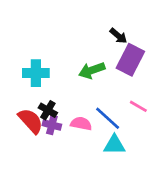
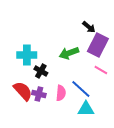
pink line: (138, 106) -> (101, 70), moved
black cross: (48, 110) -> (41, 71), moved
pink semicircle: (81, 124) -> (61, 93), turned 84

